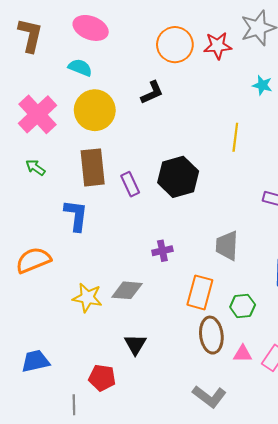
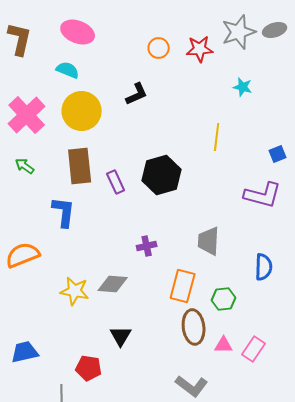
orange circle: (175, 45) -> (159, 48), size x0.6

